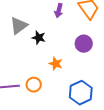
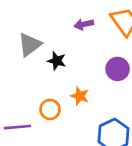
purple arrow: (59, 11) -> (84, 24), turned 64
orange circle: (34, 85) -> (50, 109), moved

